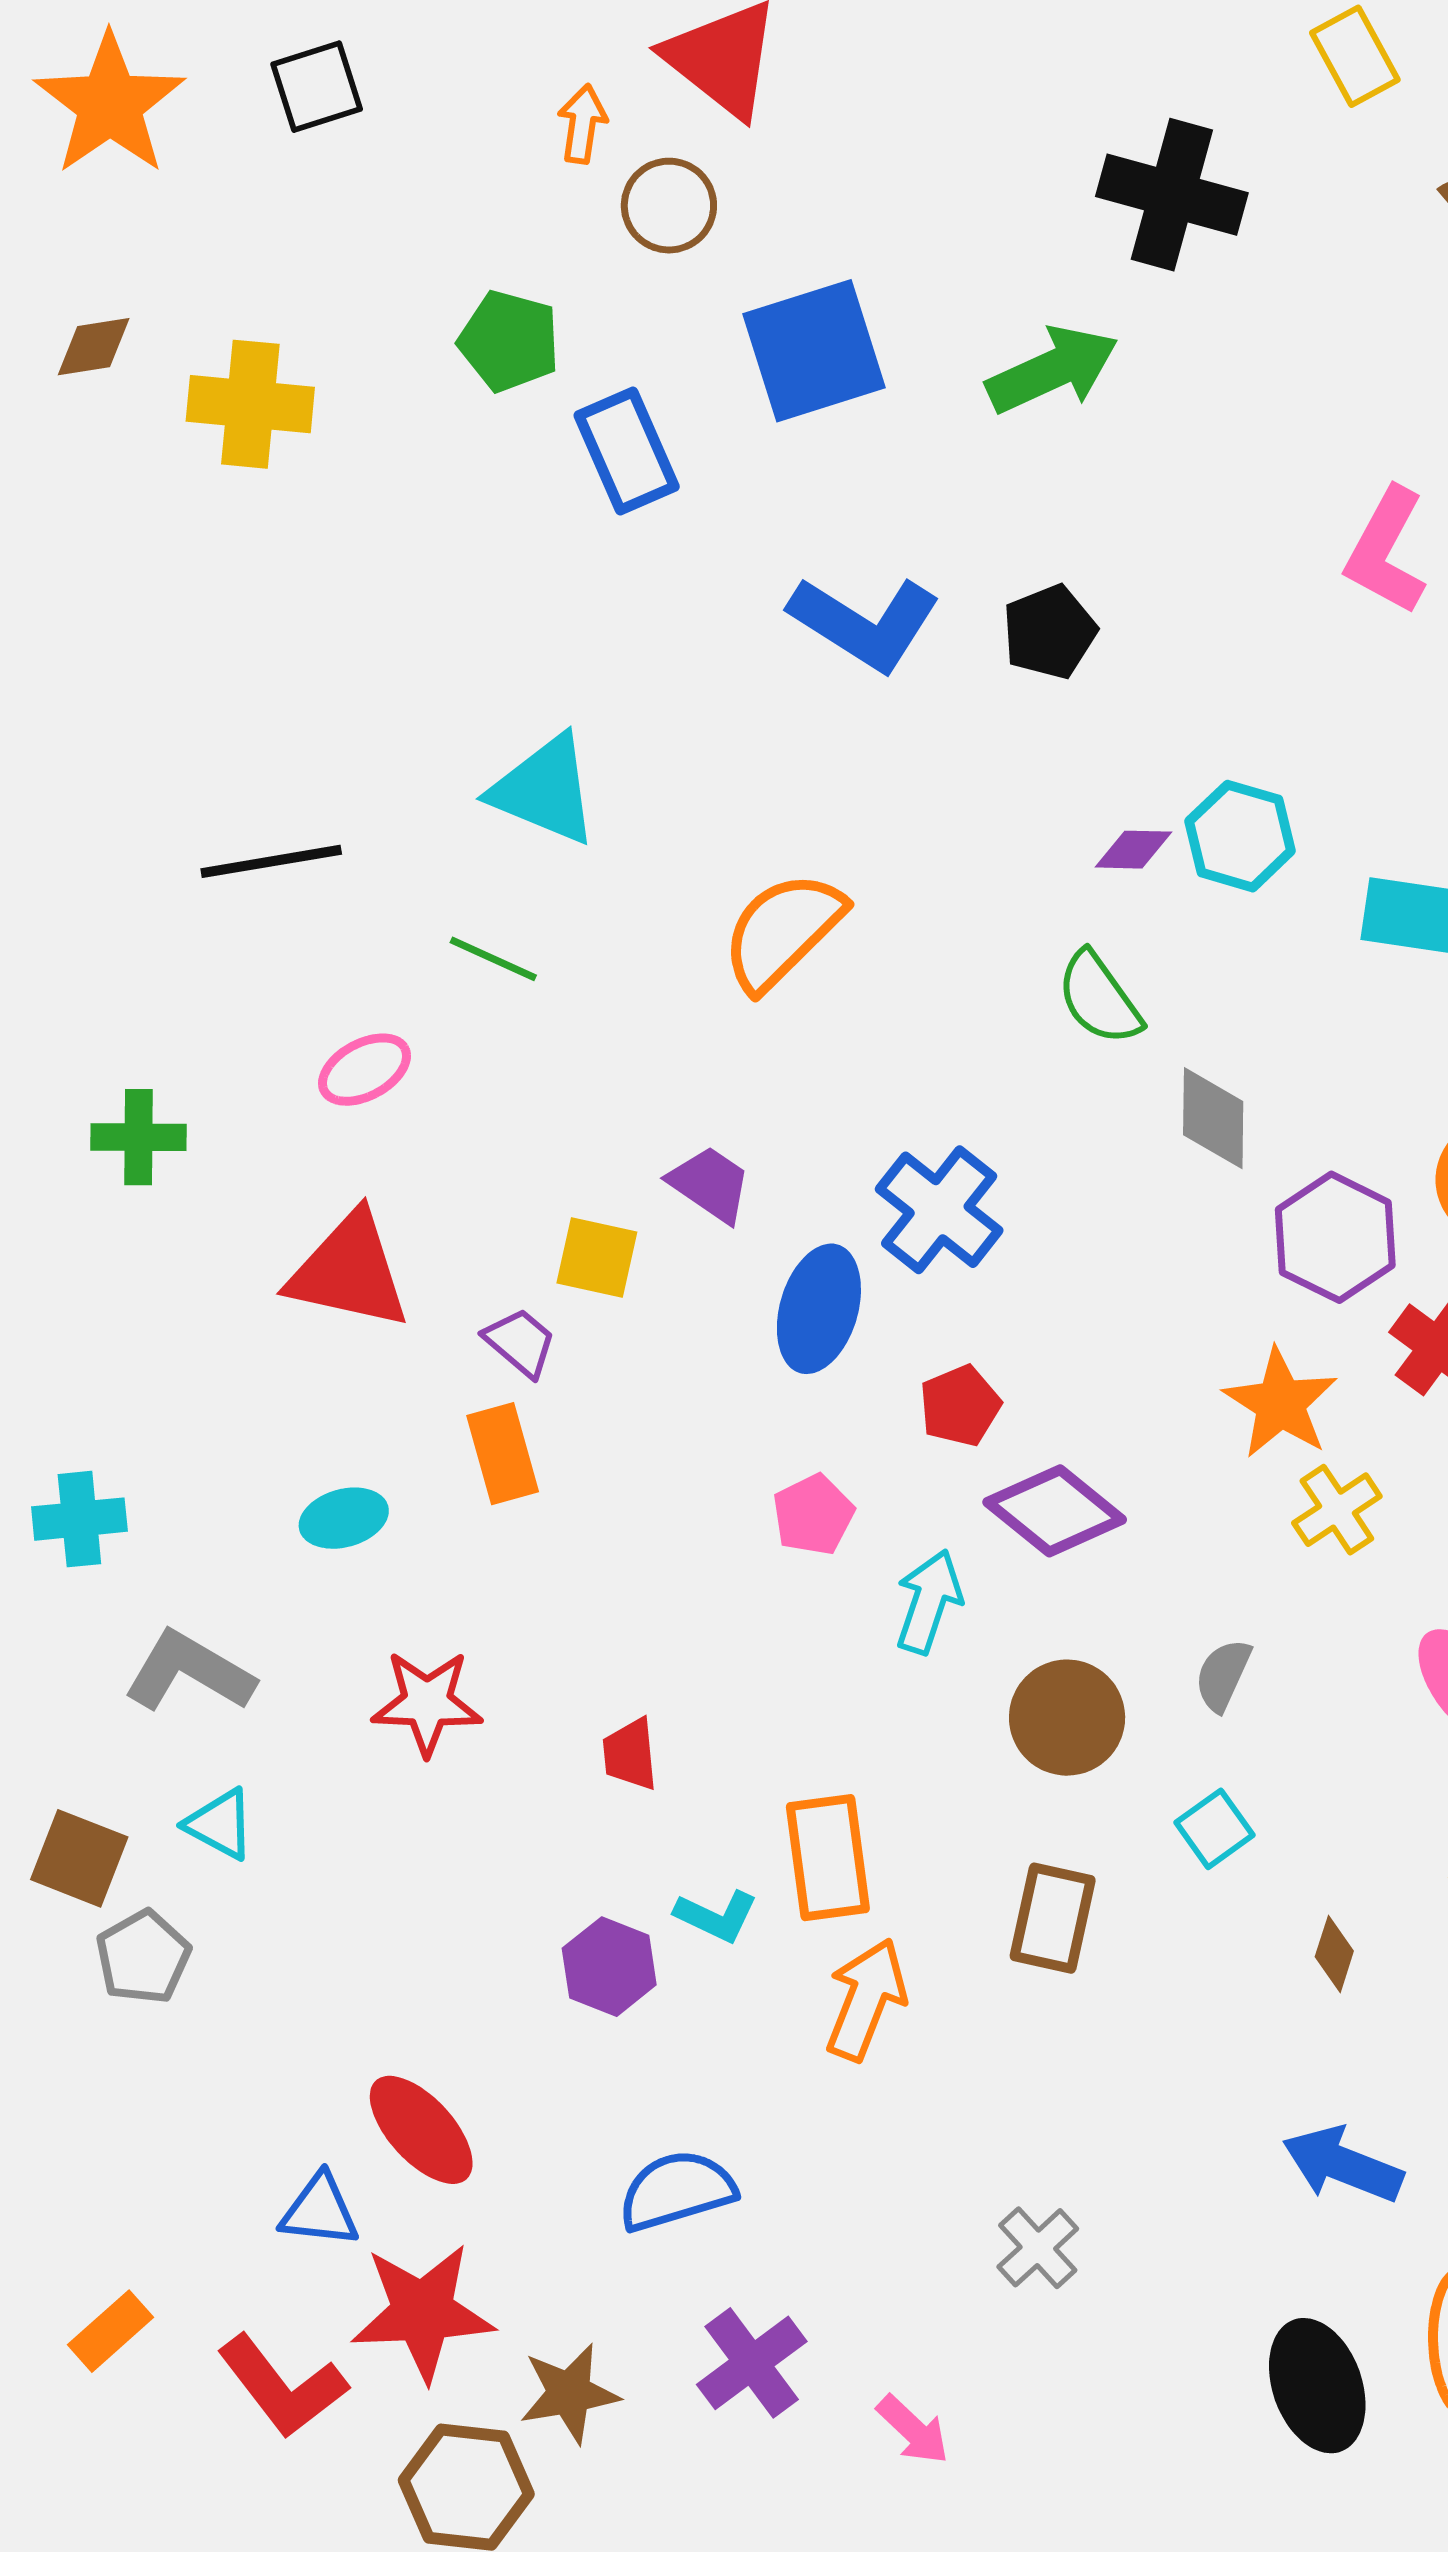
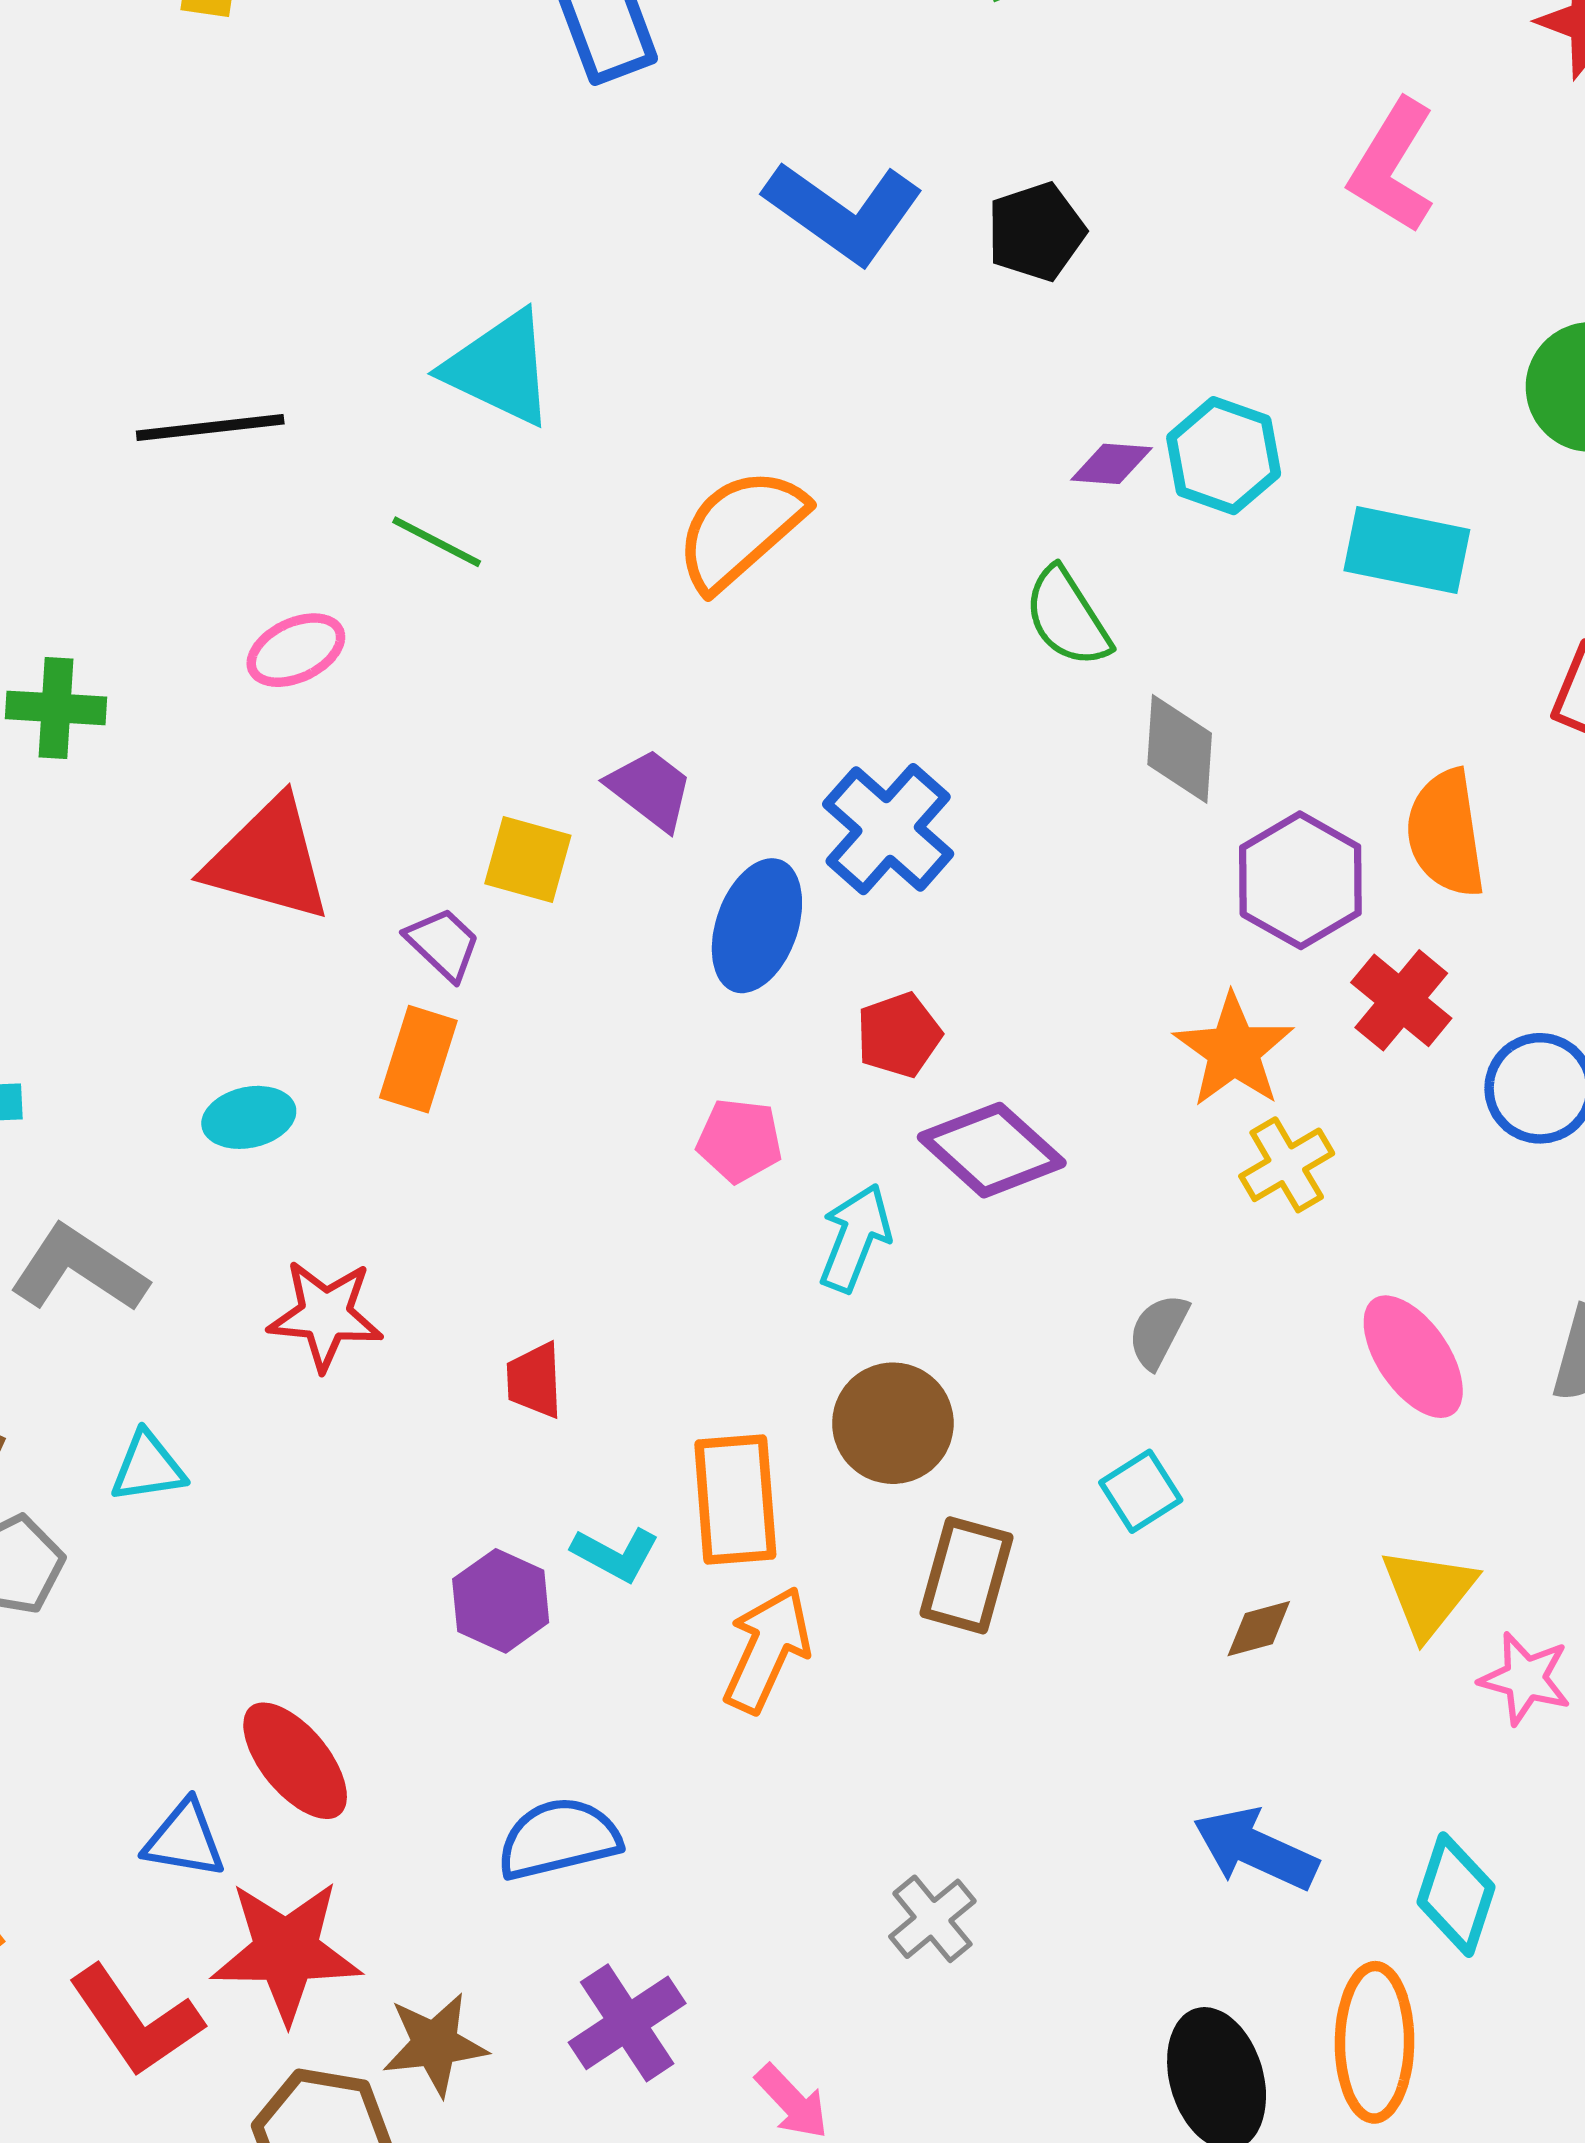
orange rectangle: (503, 1454) -> (418, 1059), turned 30
pink pentagon: (813, 1515) -> (739, 1140), turned 30
brown circle: (1067, 1718) -> (893, 1423), moved
cyan triangle: (220, 1824) -> (148, 1467), moved, turned -40
brown diamond: (1334, 1954) -> (1259, 1629), turned 54

